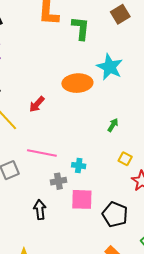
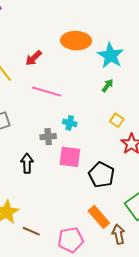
cyan star: (110, 67) -> (111, 55), moved
pink line: (42, 153) -> (47, 92), moved

